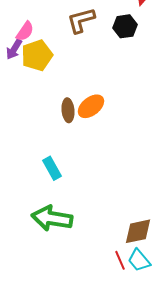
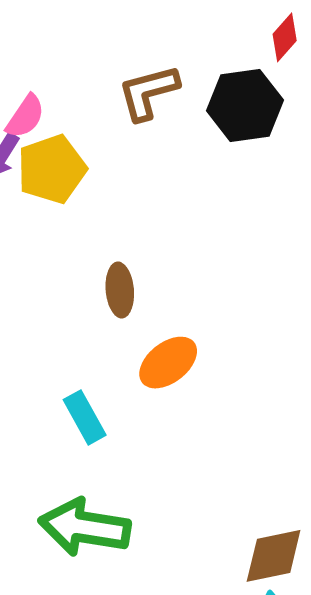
black hexagon: (125, 26) -> (245, 105), size x1.4
orange ellipse: (91, 106) -> (168, 363), moved

